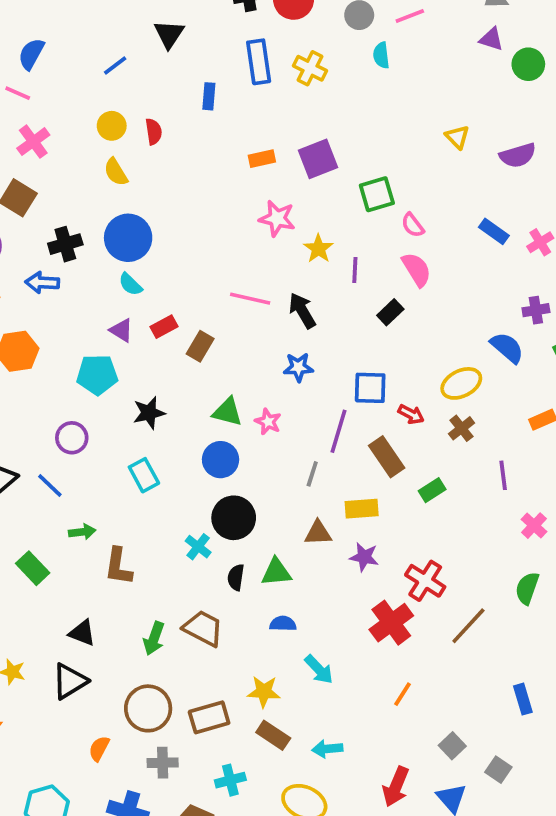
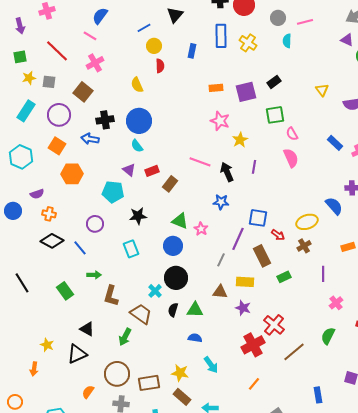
yellow circle: (112, 126) -> (154, 46), moved
purple line: (355, 270) -> (254, 167), moved
black rectangle: (390, 312) -> (274, 82), moved
brown trapezoid: (203, 628) -> (141, 314), moved

